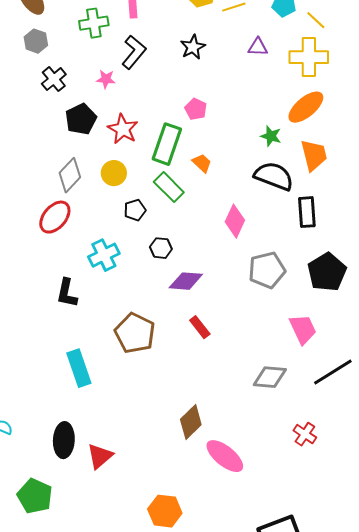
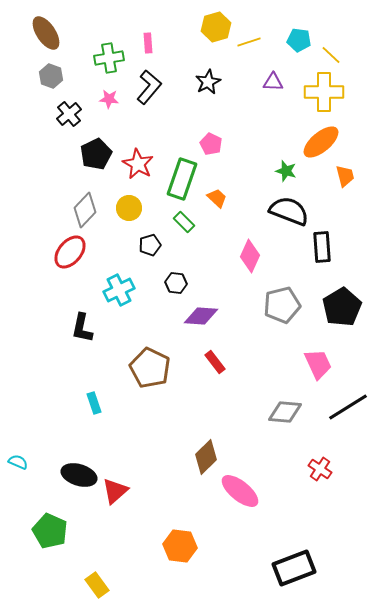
pink star: (106, 79) -> (109, 99), moved
orange trapezoid: (314, 155) -> (345, 176), moved, size x0.7
green rectangle: (169, 187) -> (184, 222), size x0.7
cyan rectangle: (79, 368) -> (94, 403), size x0.6
black ellipse: (64, 440) -> (79, 475), turned -76

